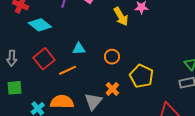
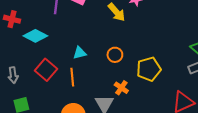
orange line: (68, 70) -> (72, 77), turned -60
yellow pentagon: (142, 76) -> (149, 69), turned -30

